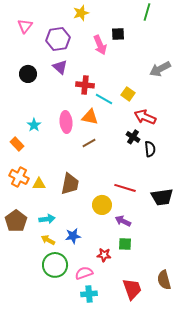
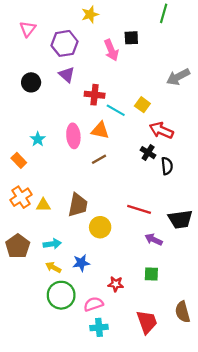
orange cross: (19, 177) -> (21, 197), turned 30
yellow circle: (102, 205) -> (100, 227), moved
purple arrow: (123, 221) -> (154, 239), moved
green square: (125, 244) -> (151, 274), moved

